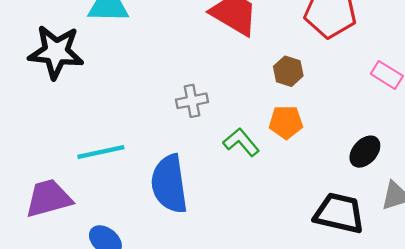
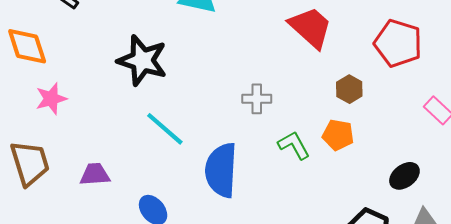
black star: (56, 52) -> (142, 60), moved
cyan line: (101, 152) -> (165, 129), turned 42
purple trapezoid: (49, 198) -> (95, 174), moved, size x0.7

